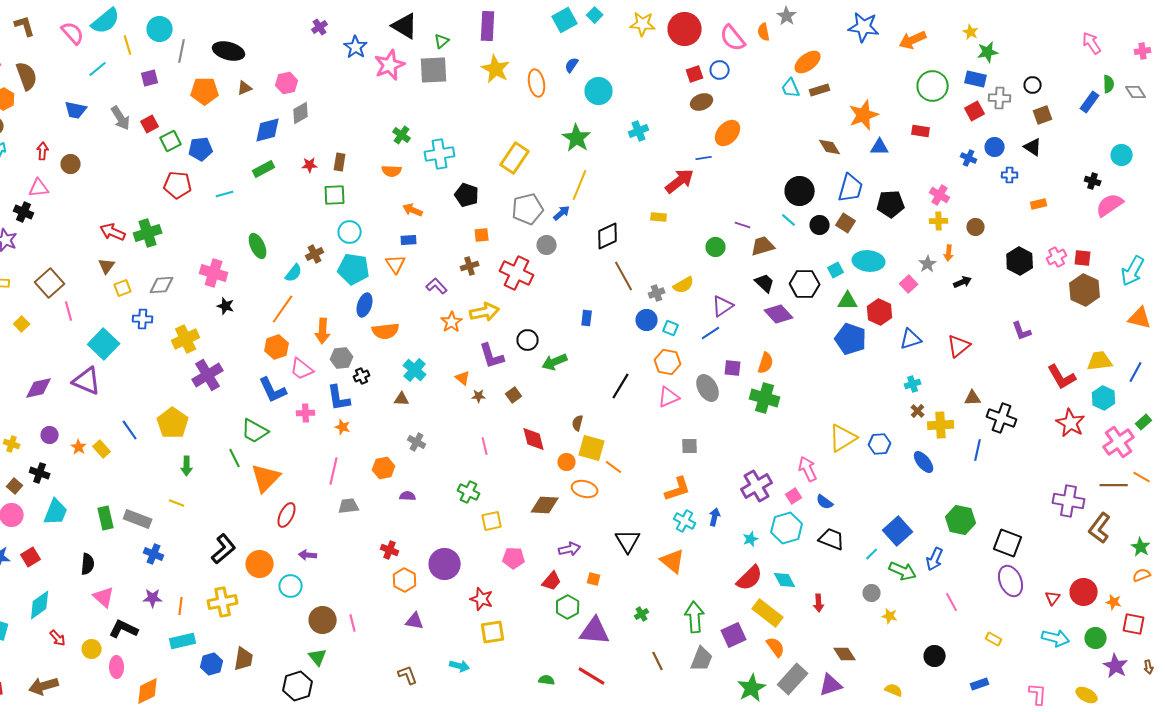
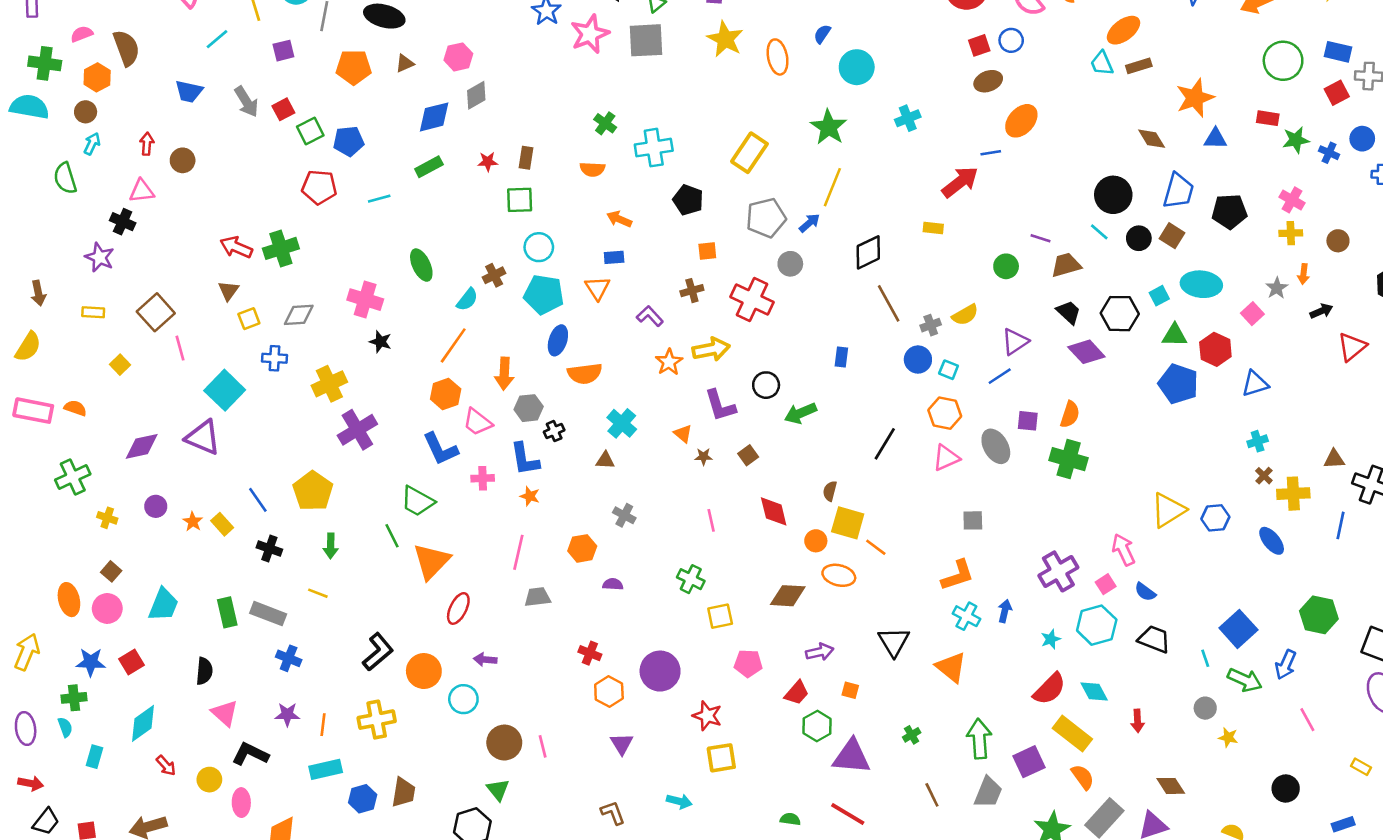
green star: (988, 52) -> (1296, 140), moved
red triangle: (959, 346) -> (1352, 347), moved
black cross: (40, 473) -> (269, 548), moved
cyan line: (872, 554) -> (1205, 658), turned -64
purple triangle: (415, 621) -> (622, 744), turned 48

